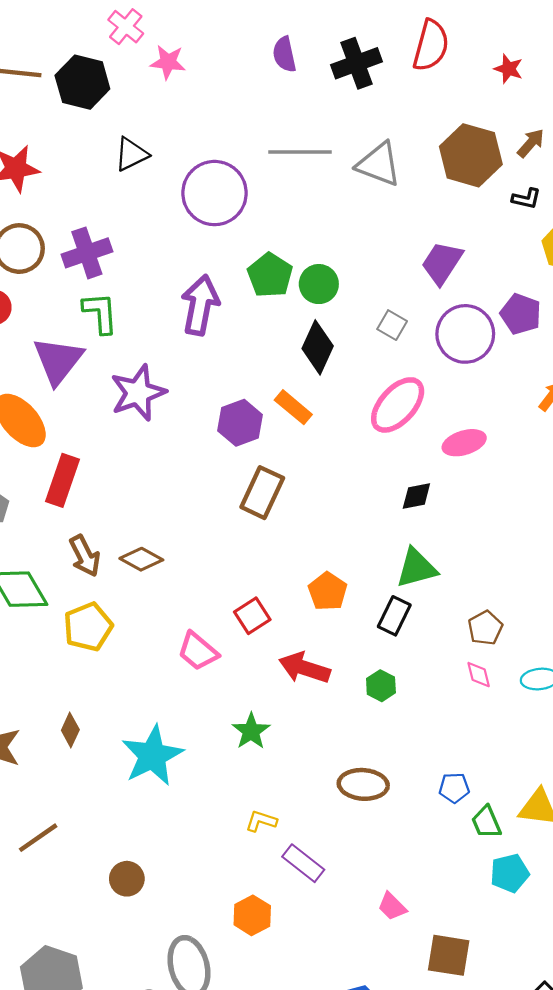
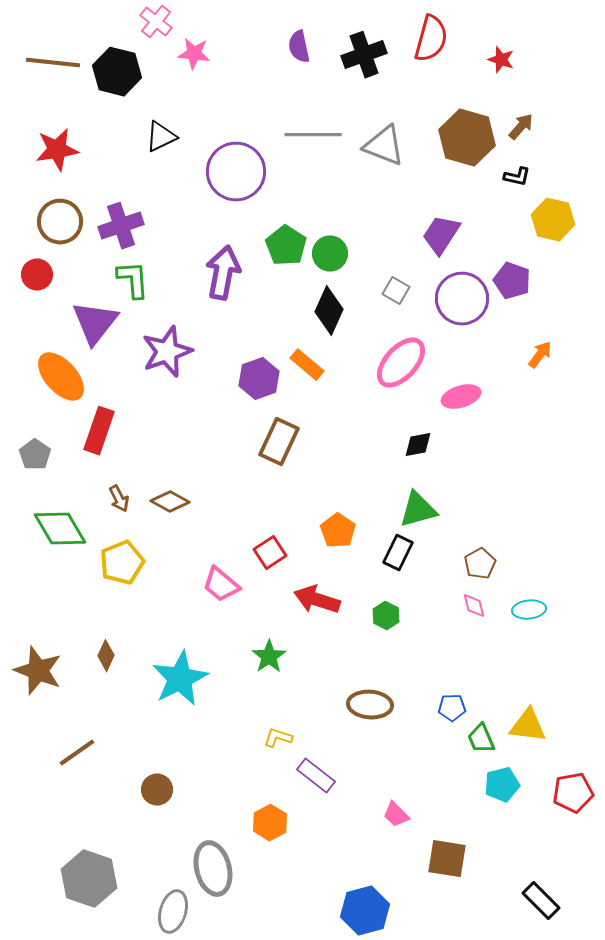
brown arrow: (85, 556) -> (119, 499), size x0.7

